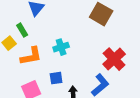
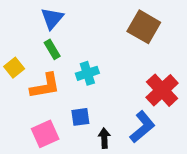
green rectangle: (22, 30) -> (52, 49), moved

